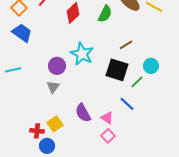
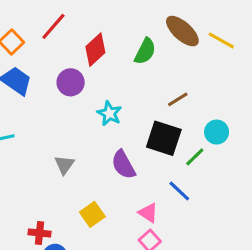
cyan star: (82, 54) -> (109, 113), size x0.7
purple circle: (57, 66) -> (71, 82), moved
purple semicircle: (83, 113) -> (123, 165), moved
yellow square: (55, 124) -> (92, 214), moved

